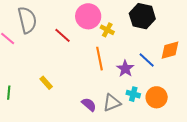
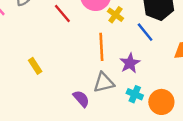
blue line: (147, 60) -> (145, 32), moved
gray triangle: (112, 103) -> (104, 83), moved

